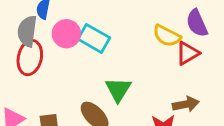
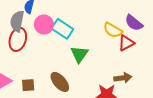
purple semicircle: (197, 23) -> (134, 23), turned -30
green triangle: (118, 90) -> (79, 54), moved

